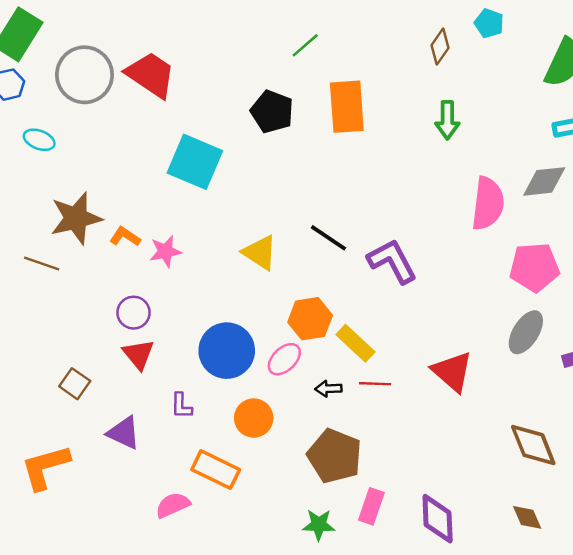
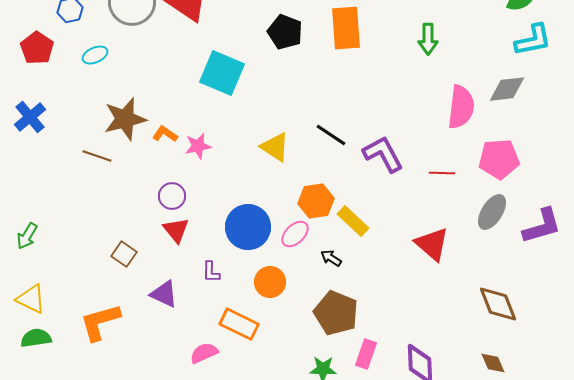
cyan ellipse: (39, 140) -> (95, 55), turned -45
red line: (375, 384) -> (442, 173), moved
black arrow: (328, 389) -> (331, 258), turned 35

